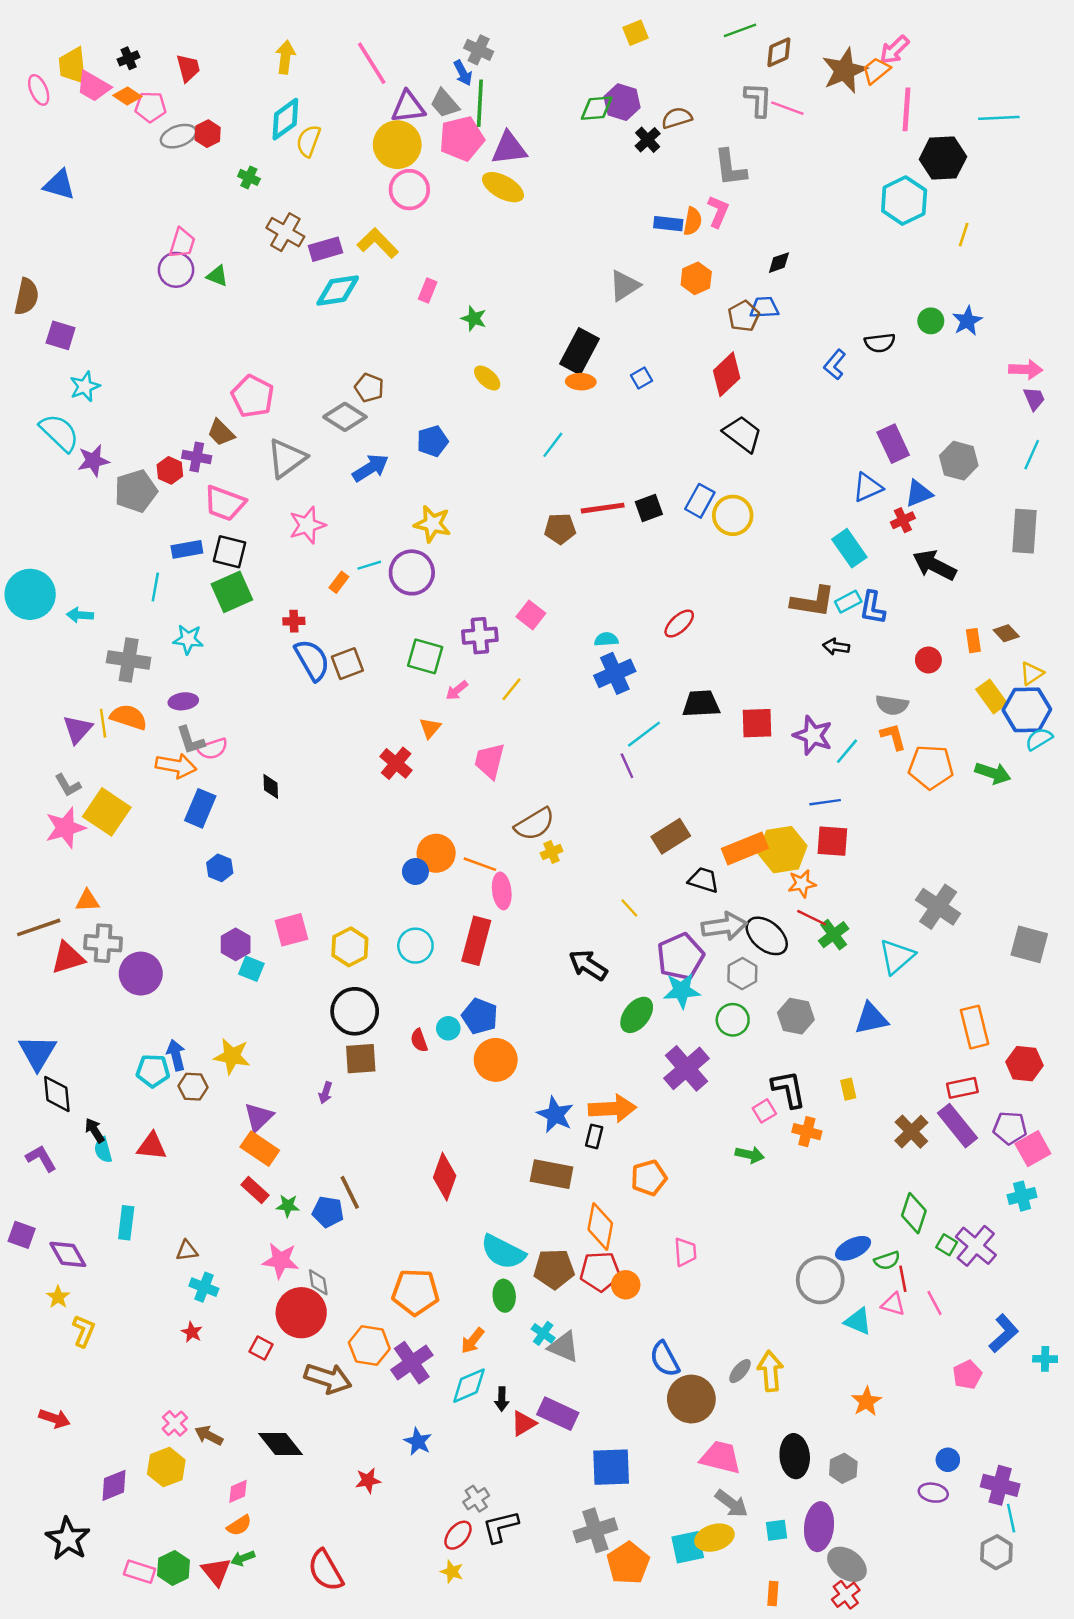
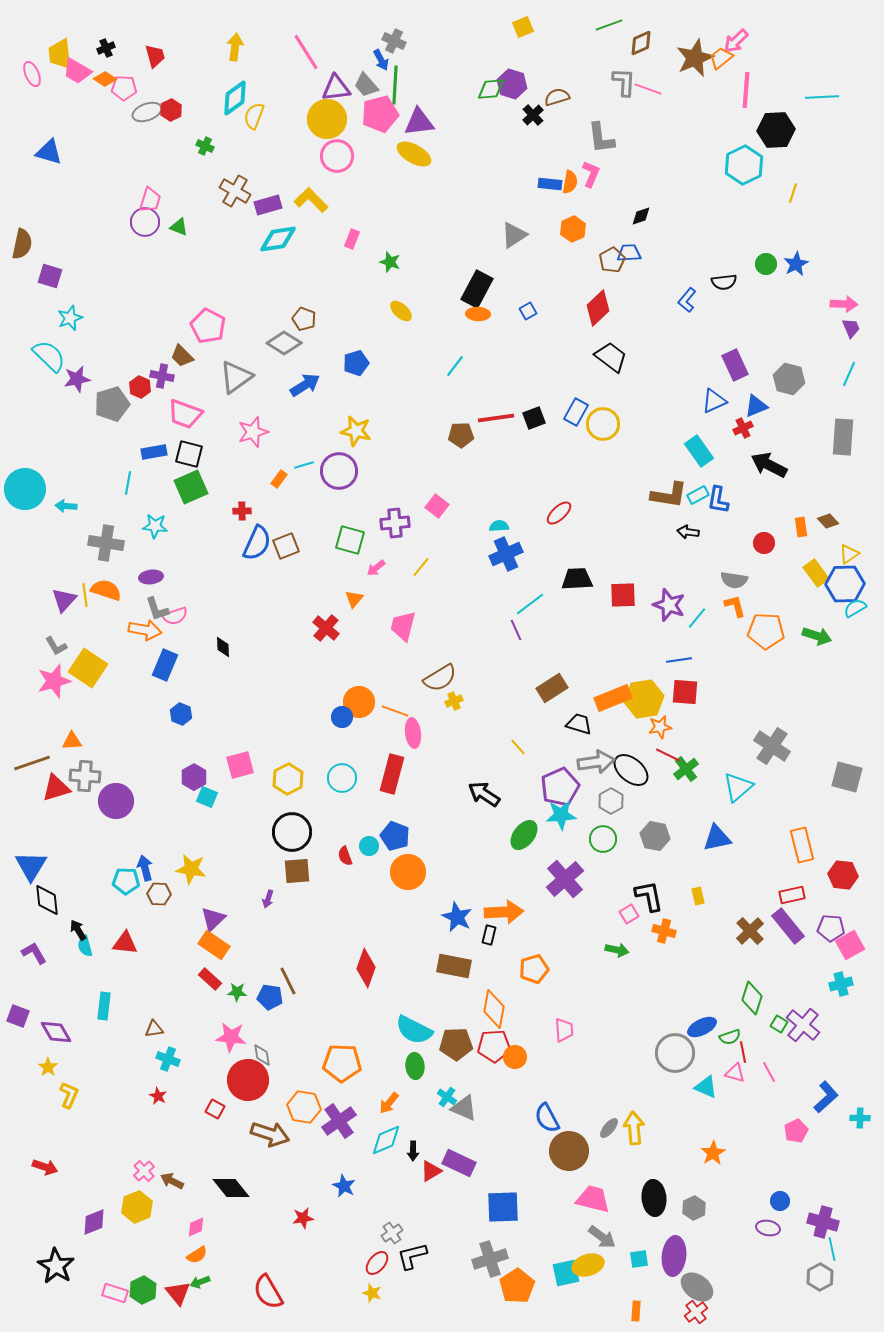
blue semicircle: (312, 660) -> (257, 543), turned 54

